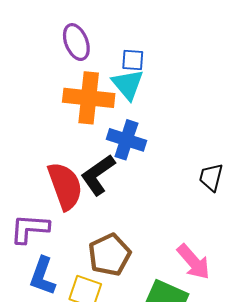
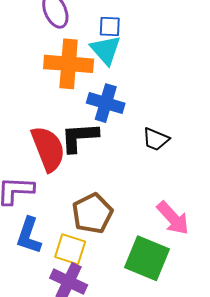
black L-shape: (98, 175) -> (79, 137), turned 33
black trapezoid: (211, 177) -> (156, 139), moved, turned -80

